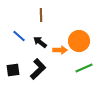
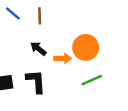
blue line: (19, 36) -> (13, 13), moved
black L-shape: (38, 69) -> (36, 81), turned -50

